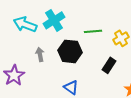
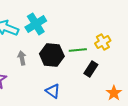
green line: (93, 31) -> (78, 50), moved

